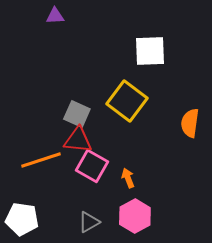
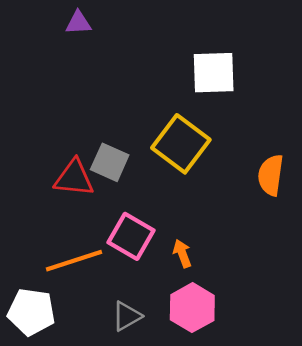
red triangle: (78, 140) -> (74, 178), moved
orange line: (41, 160) -> (74, 261), moved

